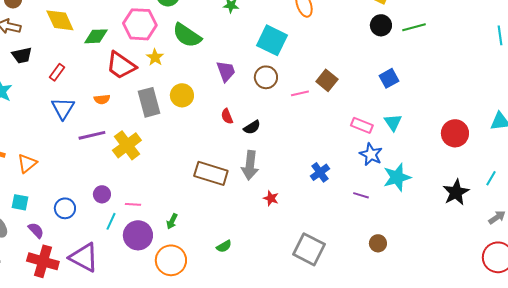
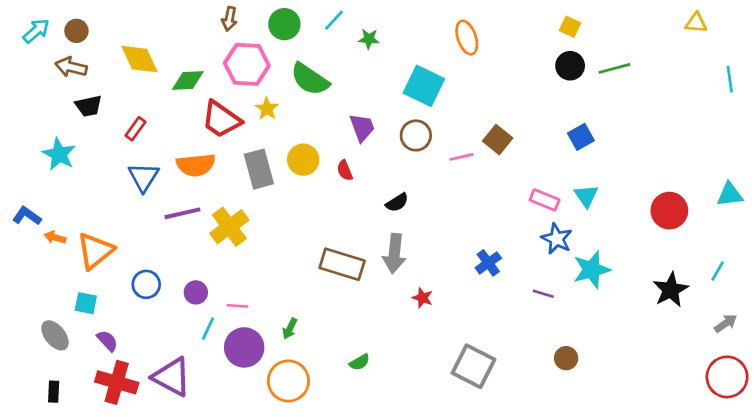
orange semicircle: (102, 99) -> (196, 165), size x1.8
red semicircle: (227, 116) -> (345, 170), moved
orange triangle: (27, 163) -> (95, 251), size x1.4
blue circle: (65, 208) -> (146, 284), moved

